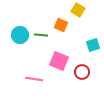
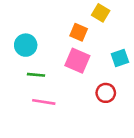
green line: (41, 35) -> (36, 75), moved
pink square: (59, 61) -> (77, 61), moved

